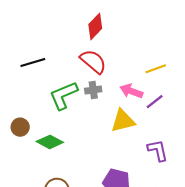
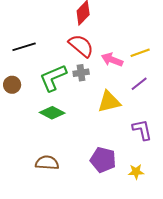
pink arrow: (131, 91) -> (112, 60), moved
brown circle: (20, 127) -> (12, 85), moved
green diamond: (50, 142) -> (52, 113), moved

